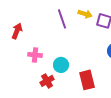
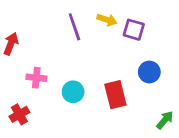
red rectangle: (87, 80) -> (115, 95), moved
red cross: (47, 81) -> (19, 114), moved

